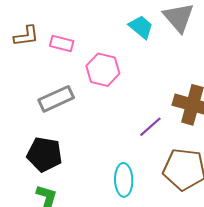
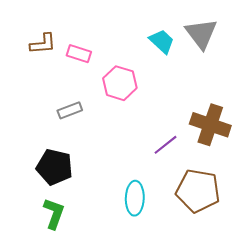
gray rectangle: (56, 99) -> (70, 110), size x0.7

